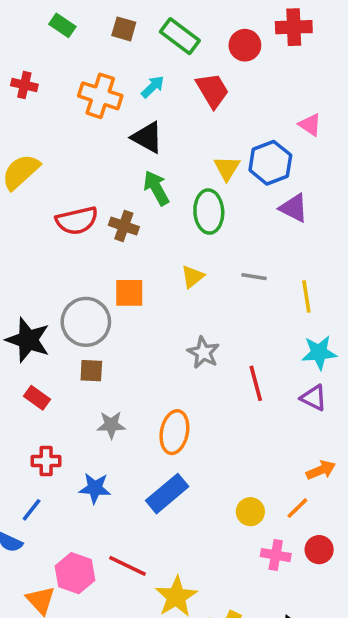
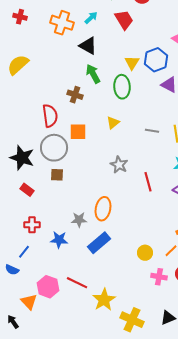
red semicircle: (77, 221) -> (50, 116), moved, turned -85
gray line: (254, 277) -> (152, 131), moved
gray star: (111, 425) -> (79, 220), moved

